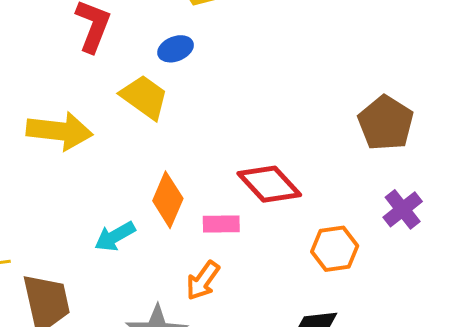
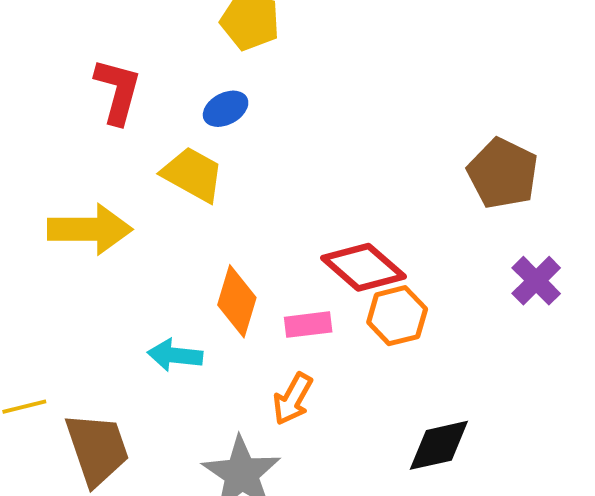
cyan arrow: (115, 236) -> (175, 355), turned 42
orange hexagon: (335, 249) -> (397, 316), moved

